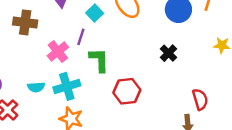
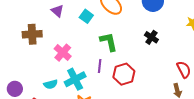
purple line: (81, 37) -> (100, 66), moved
green L-shape: (99, 60) -> (109, 42), moved

